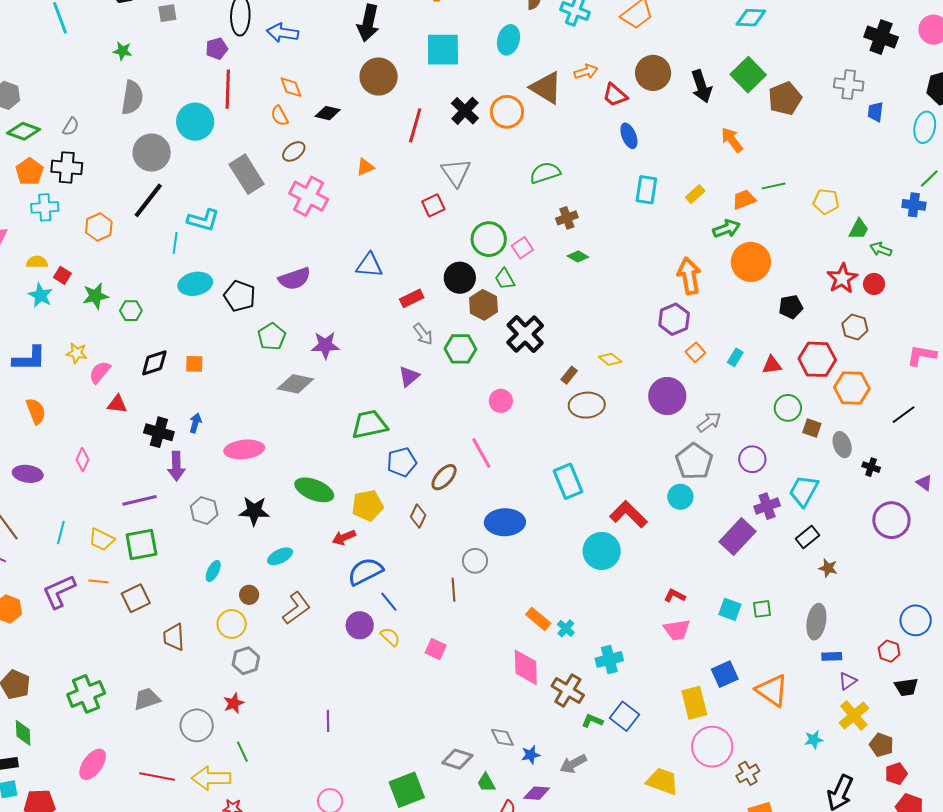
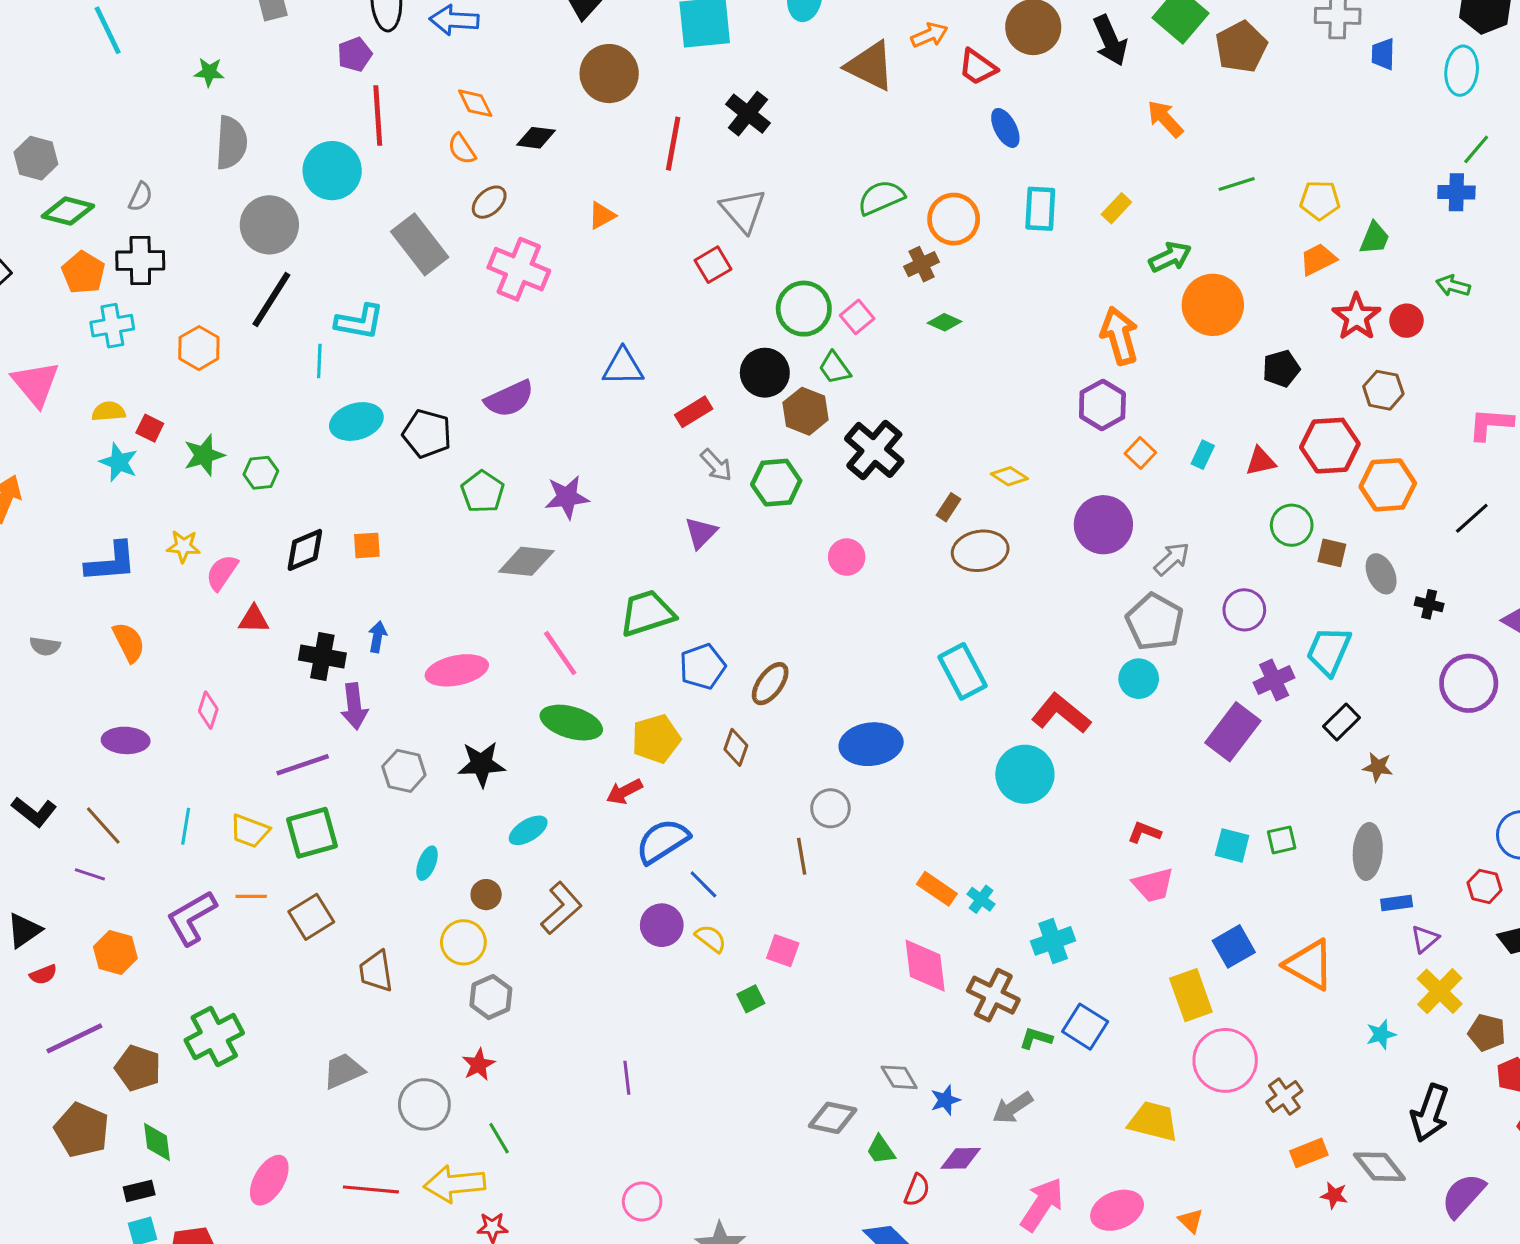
orange circle: (507, 112) -> (954, 219), moved
orange trapezoid: (744, 200) -> (1318, 259), moved
green arrow: (881, 249) -> (1453, 286), moved
pink line: (481, 453) -> (560, 653), moved
green cross: (86, 694) -> (214, 1037), moved
green square: (407, 790) -> (751, 999), moved, size x0.5

